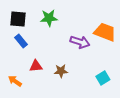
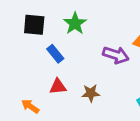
green star: (49, 18) -> (75, 23), turned -30
blue rectangle: (21, 41) -> (55, 54), moved

